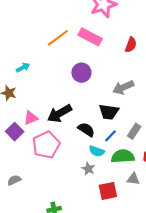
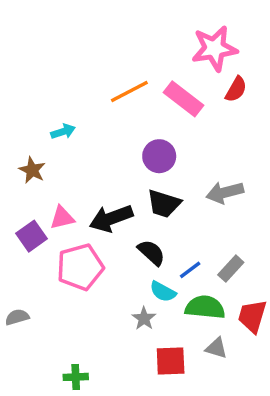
red semicircle: (131, 45) -> (236, 89), moved
black trapezoid: (109, 112) -> (164, 204), moved

